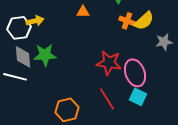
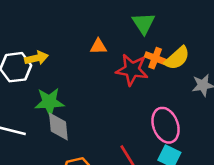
gray diamond: (23, 57) -> (58, 127), moved
red star: (109, 63) -> (132, 70), moved

